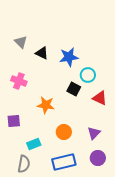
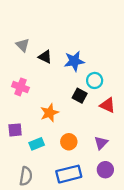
orange star: (46, 105) -> (49, 113), turned -30
cyan rectangle: (34, 144) -> (37, 144), moved

